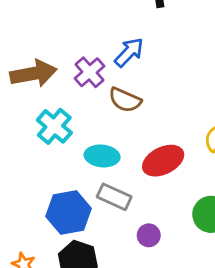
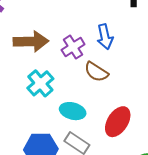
blue arrow: (129, 52) -> (105, 37), turned 115
red ellipse: (163, 161) -> (118, 122), turned -40

